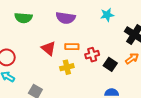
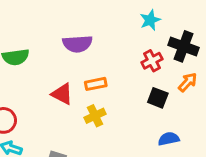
cyan star: (107, 15) -> (150, 20), moved
red cross: (92, 55) -> (152, 61), moved

